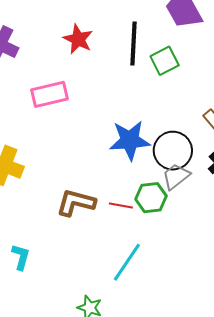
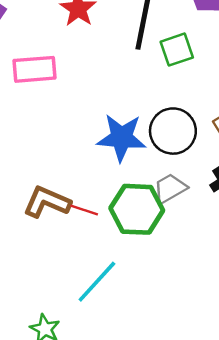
black circle: (173, 151) -> (173, 131), moved
green hexagon: (151, 198) -> (137, 209), size x1.4
red line: (121, 205) -> (84, 210), moved

